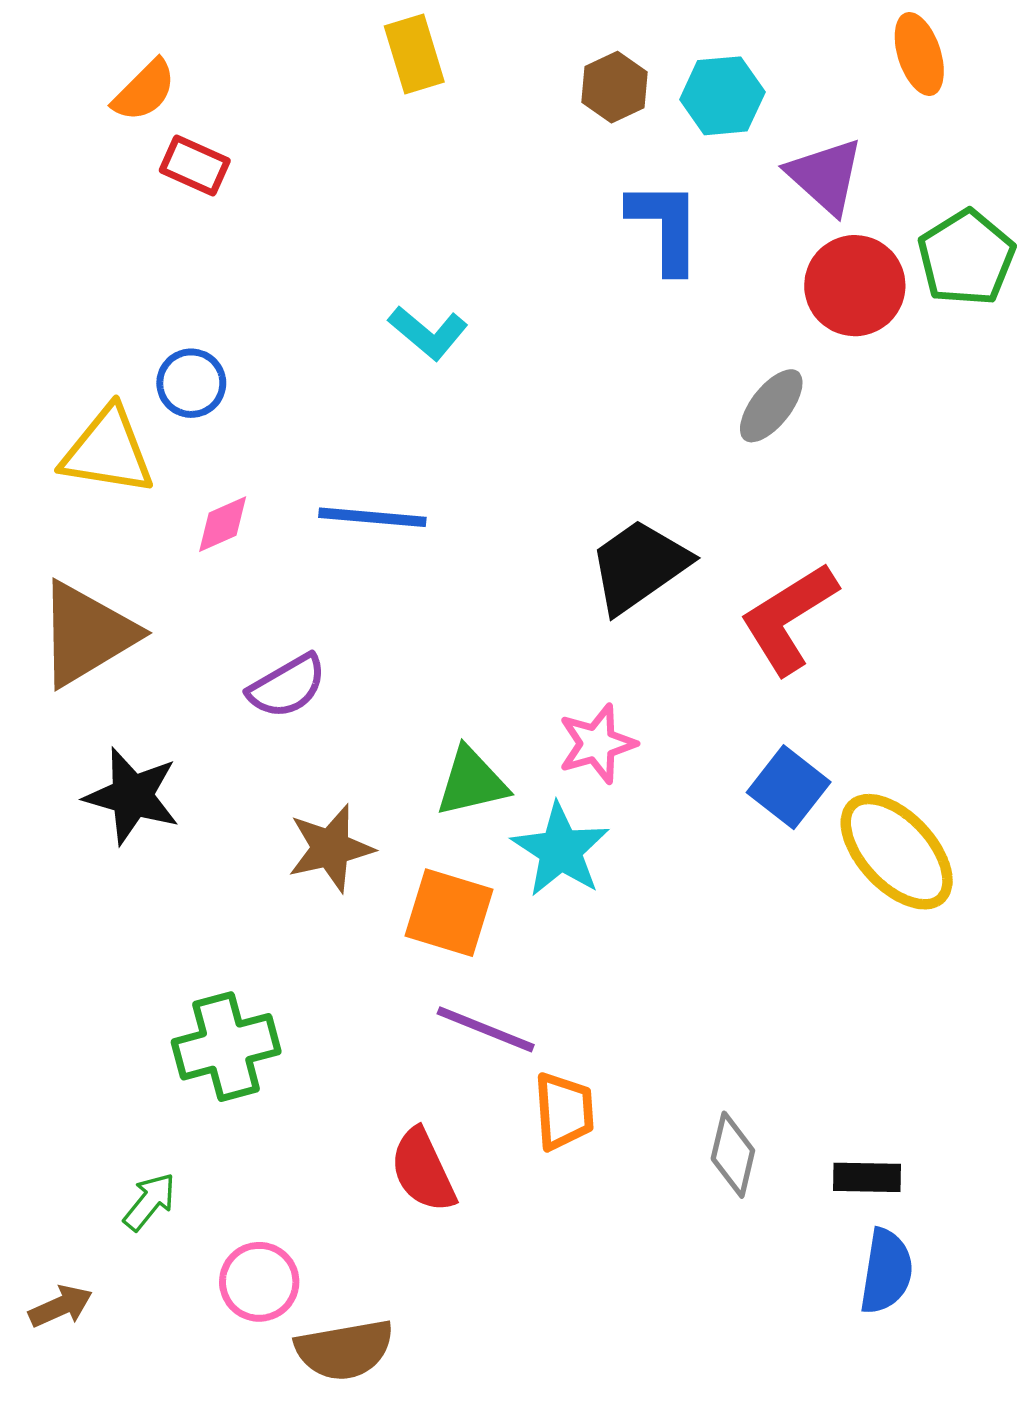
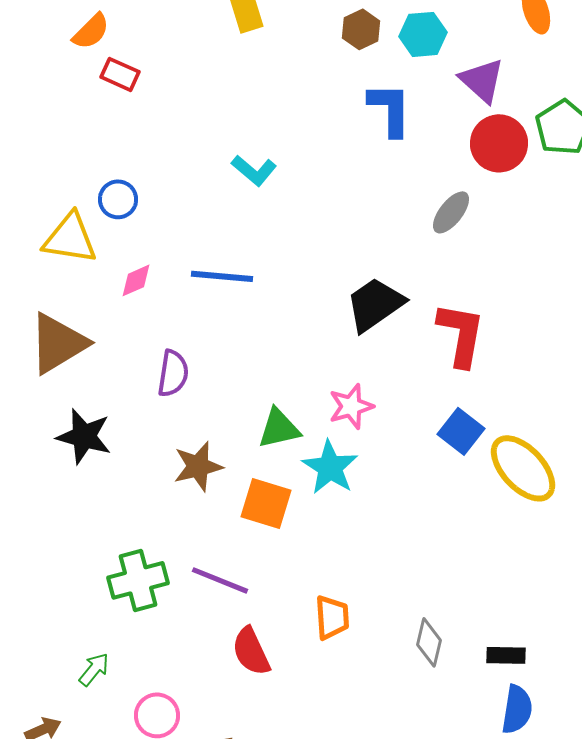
red L-shape: (789, 618) -> (461, 334), turned 132
purple semicircle: (287, 686) -> (173, 373), turned -51
purple line: (486, 1029) -> (220, 580), moved

